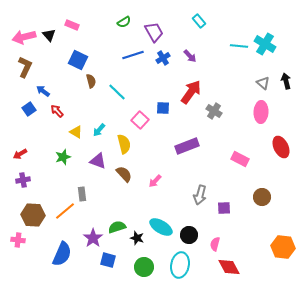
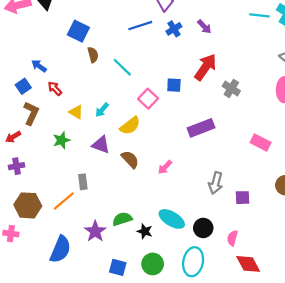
brown L-shape: (25, 67) -> (31, 113), moved
yellow semicircle: (124, 144) -> (130, 126), turned 66
blue square: (108, 260) -> (118, 267), moved

